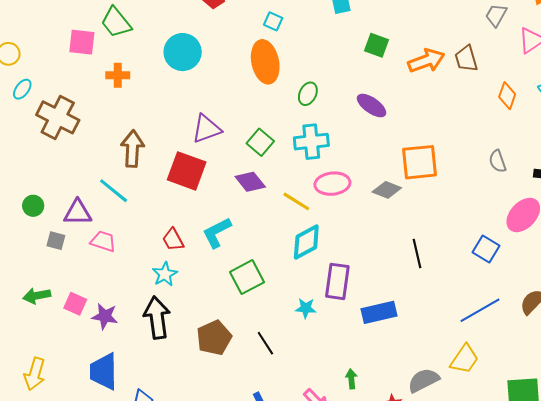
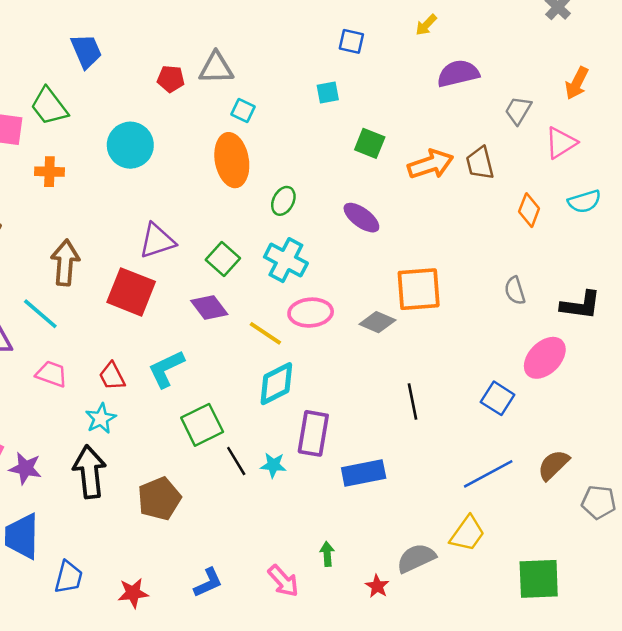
cyan cross: (311, 142) -> (286, 260), turned 32
pink trapezoid: (103, 241) -> (52, 374), moved
black line: (265, 343) -> (236, 461), moved

